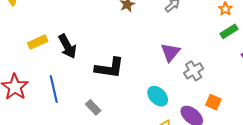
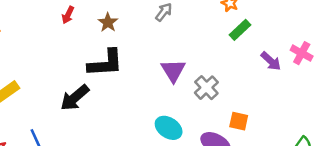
black arrow: (67, 46) -> (75, 98), moved, turned 90
black L-shape: (109, 68) -> (105, 63), moved

